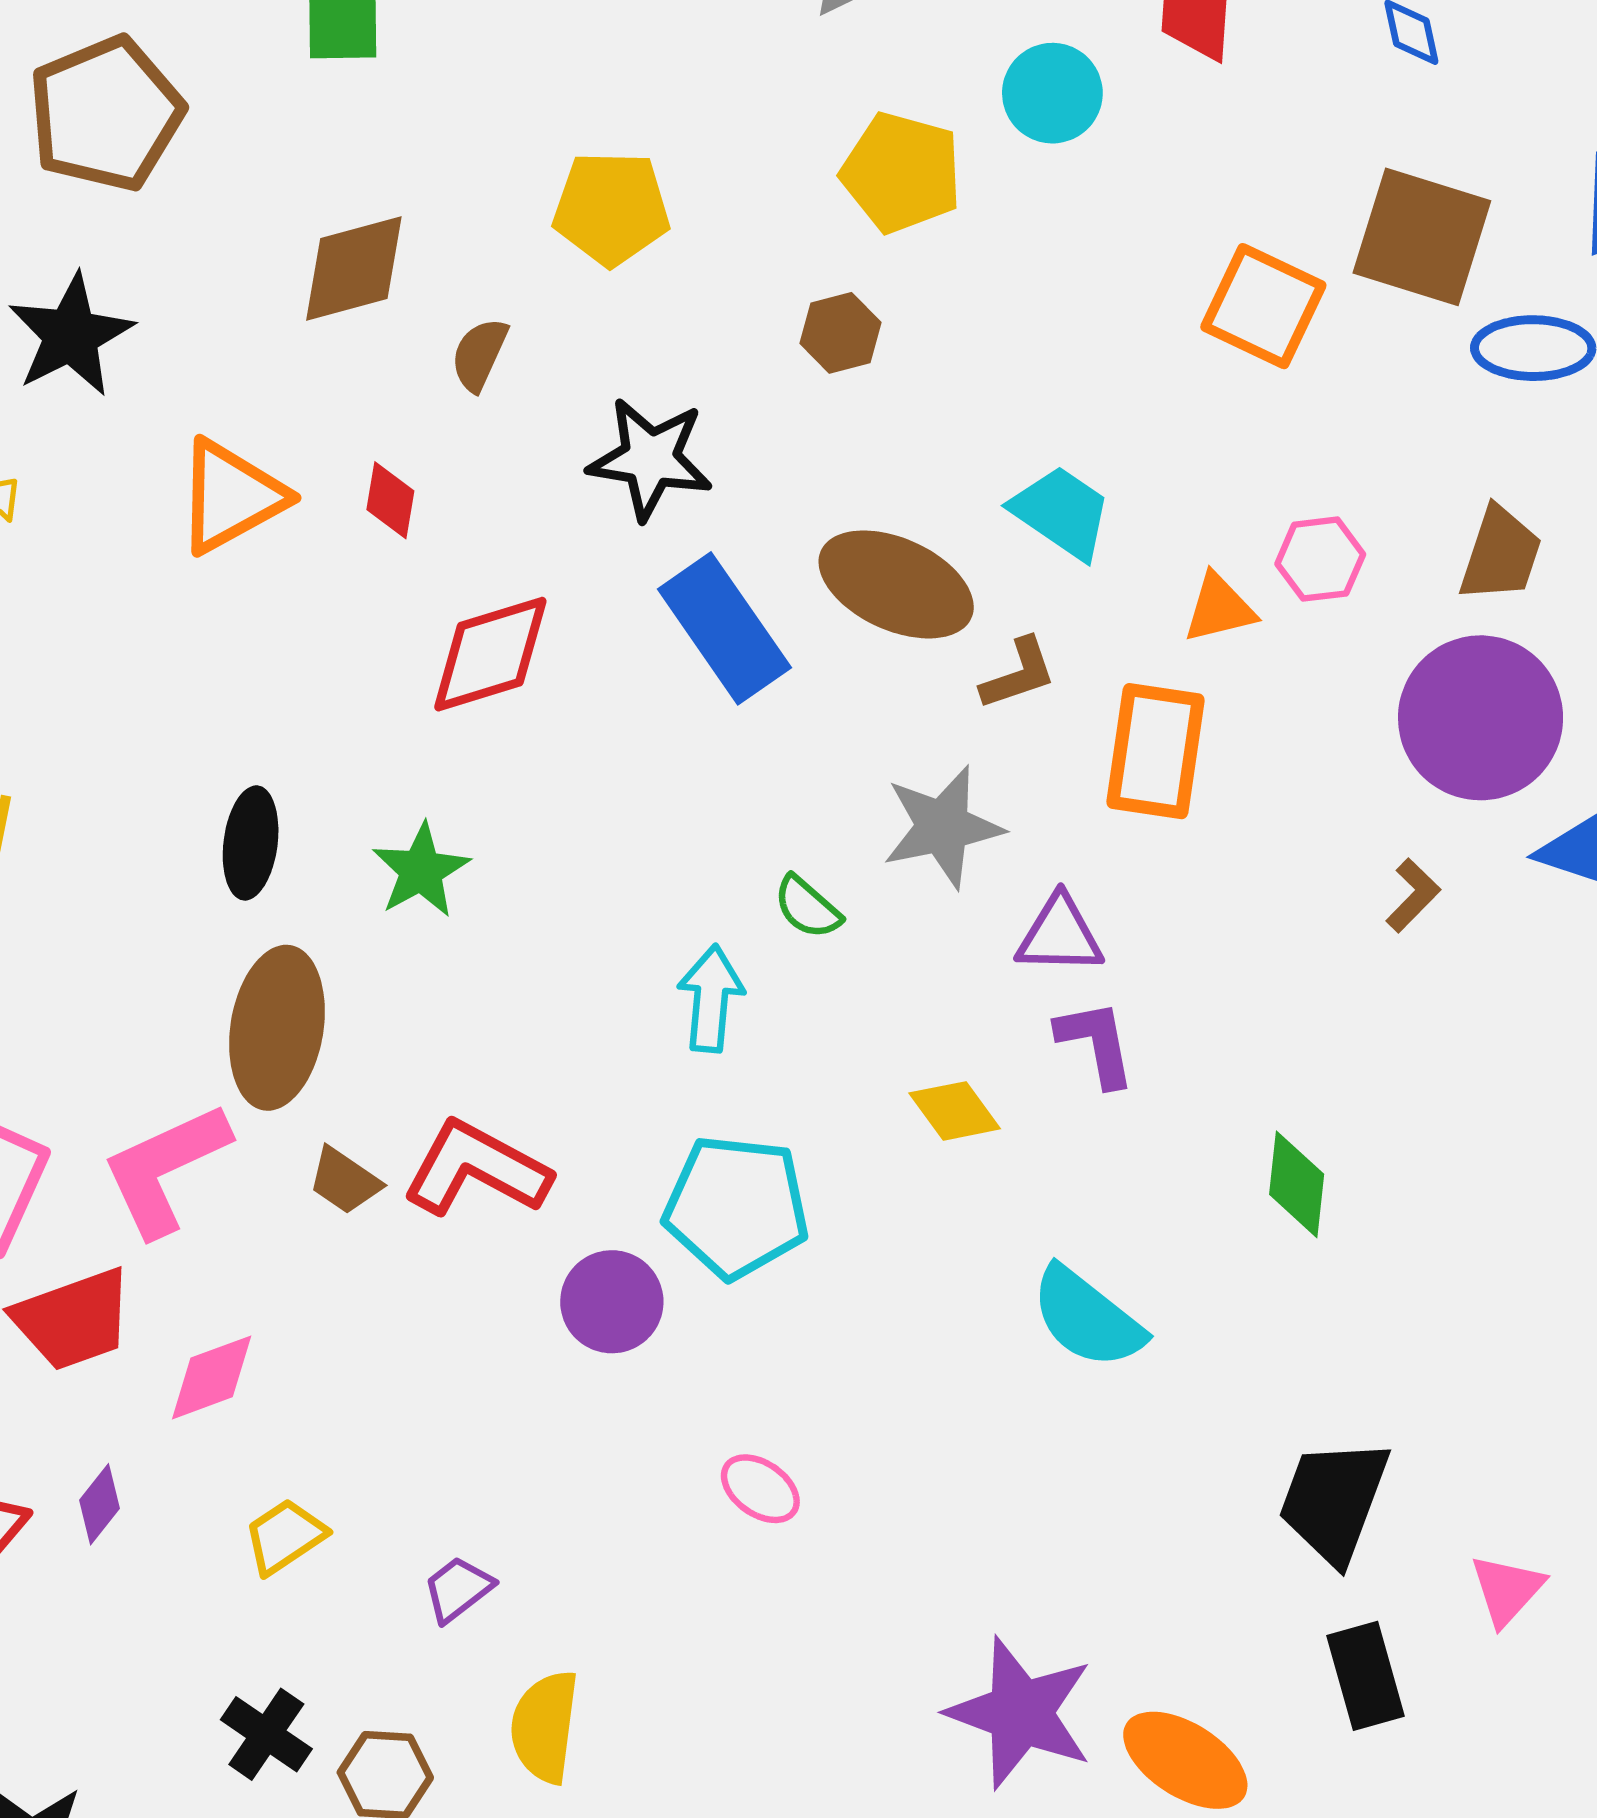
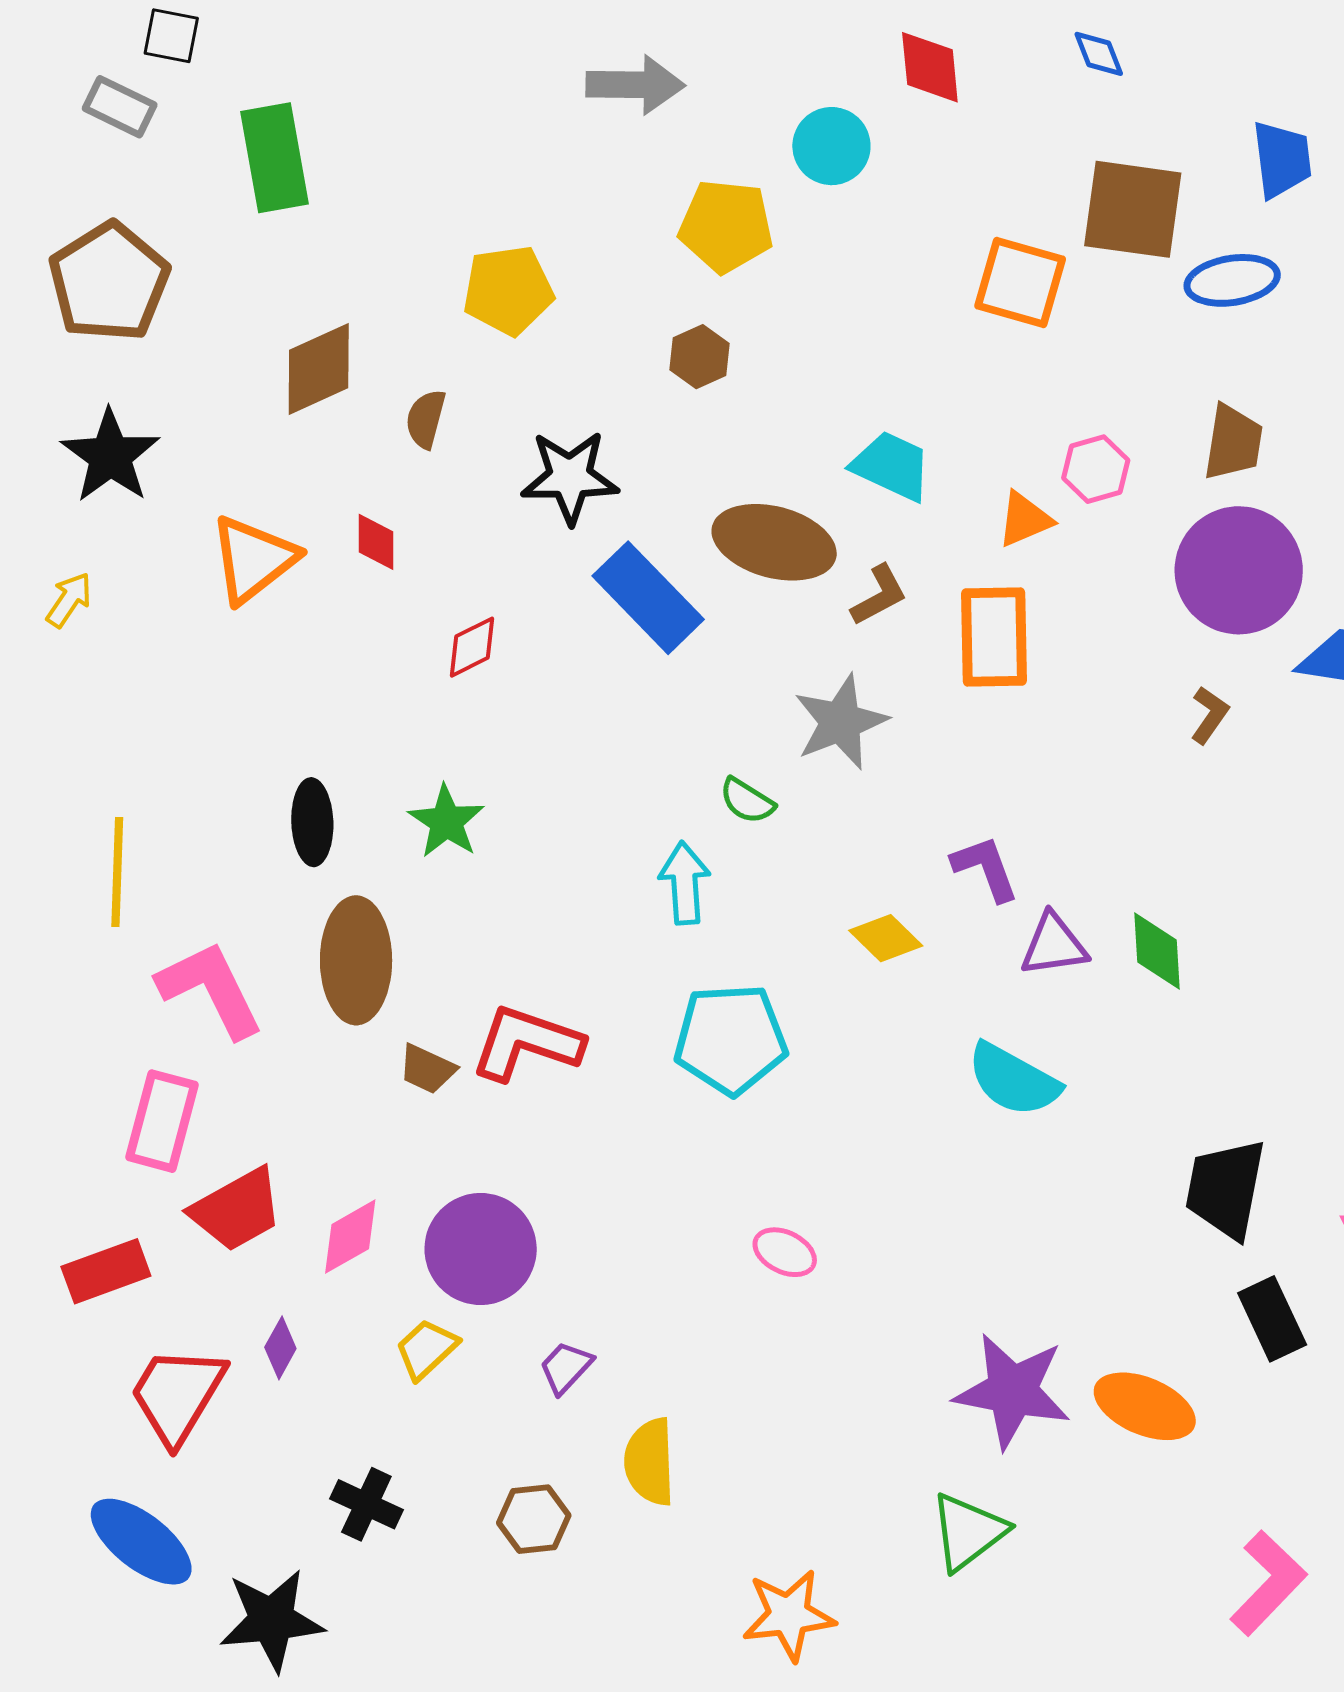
red diamond: (490, 654) -> (472, 647), size x0.6
purple triangle: (1060, 935) -> (1054, 945), moved
pink L-shape: (165, 1169) -> (211, 989), moved, turned 98
purple circle: (612, 1302) -> (481, 1249), moved, size x1.4
black cross: (266, 1734) -> (366, 1504), moved

